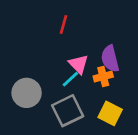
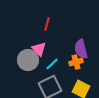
pink triangle: (79, 64) -> (39, 49), moved
gray circle: (27, 93) -> (28, 60), moved

